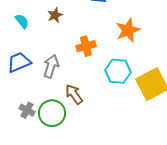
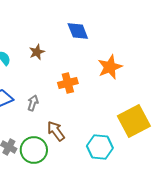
gray arrow: (51, 66) -> (33, 103), size x0.7
cyan hexagon: (118, 71) -> (100, 147), moved

